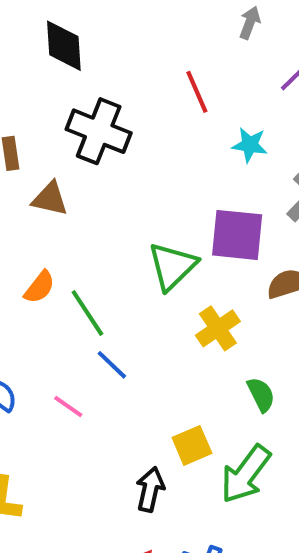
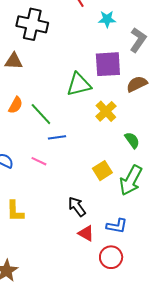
green triangle: (172, 266) -> (79, 84), turned 40
blue line: (112, 365) -> (57, 137), turned -42
black arrow: (150, 489) -> (77, 207), moved, turned -40

